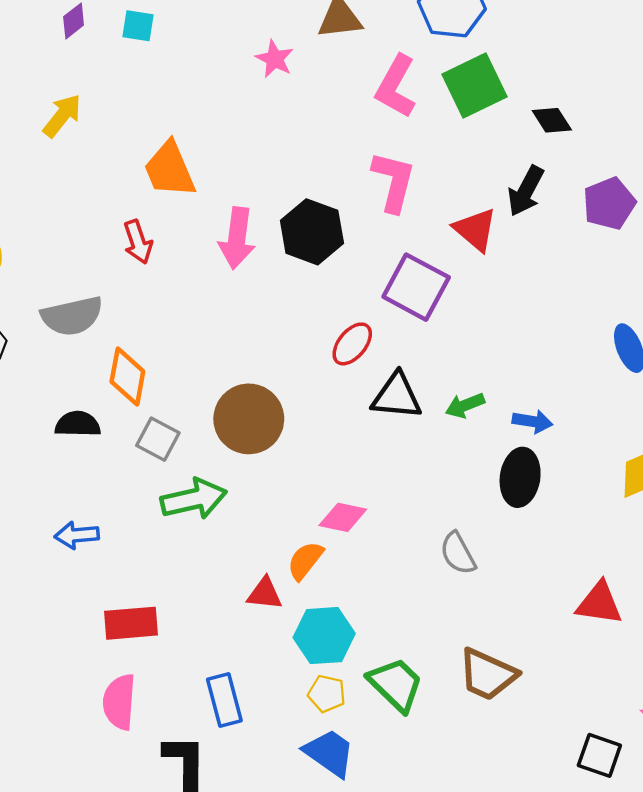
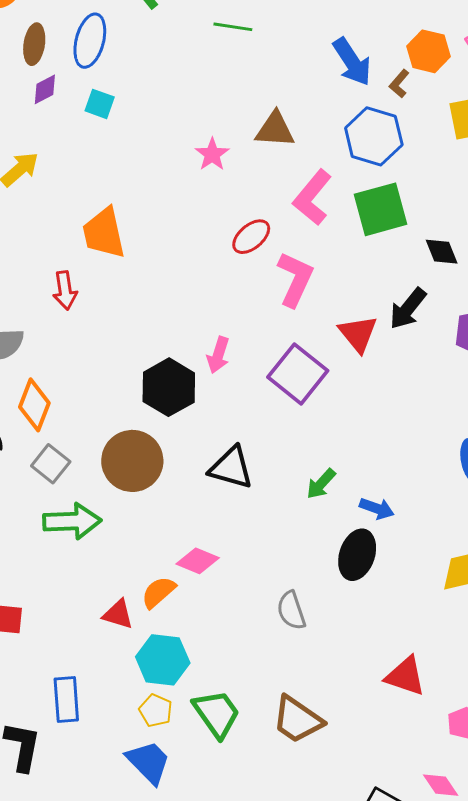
black hexagon: (312, 232) -> (169, 387), moved
pink arrow: (237, 238) -> (218, 355), moved, size x0.7
red ellipse: (352, 344) -> (251, 237), moved
black triangle: (397, 396) -> (231, 468), moved
green arrow: (465, 405) -> (321, 484), turned -36

